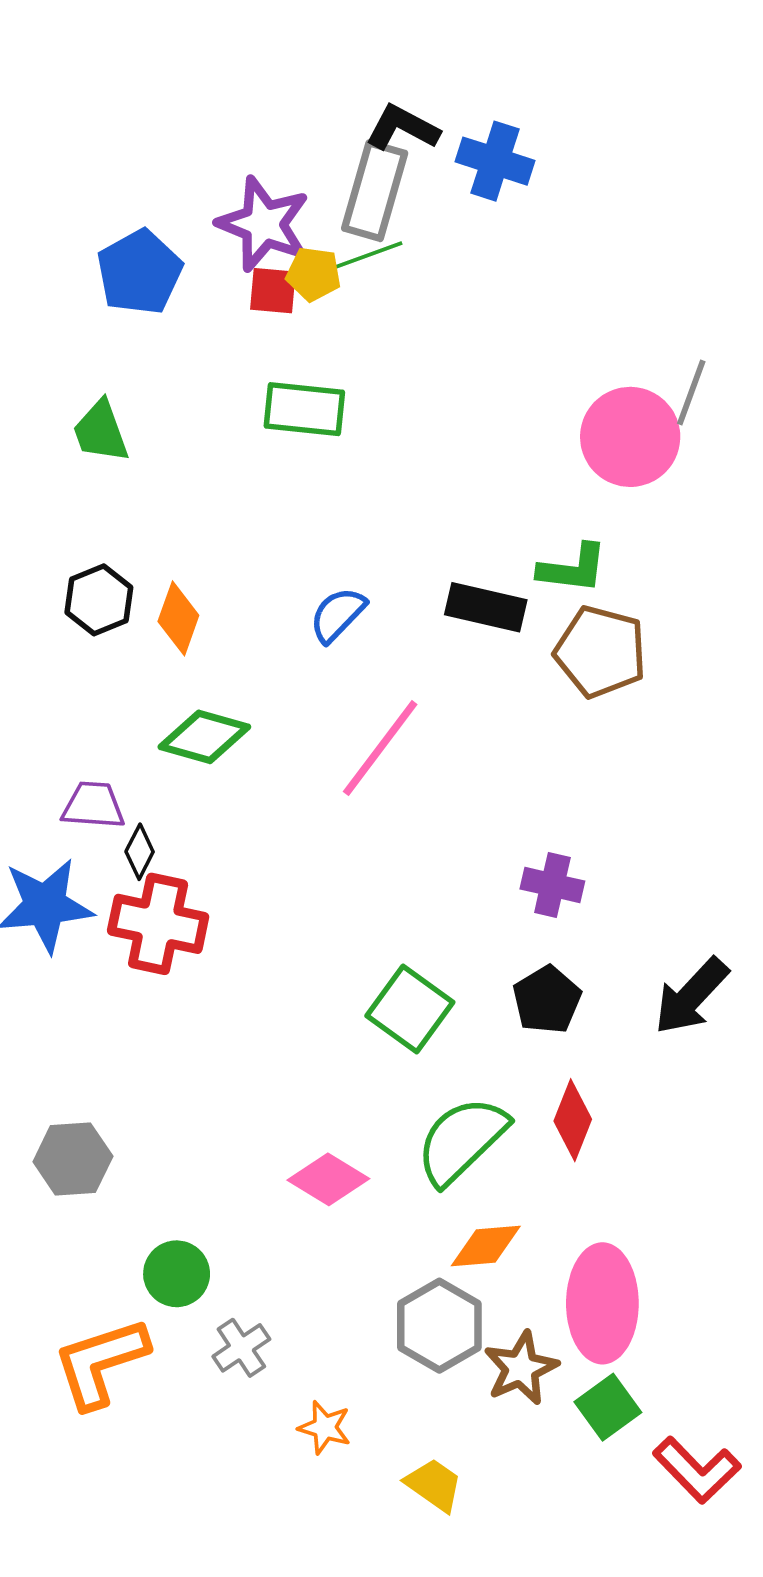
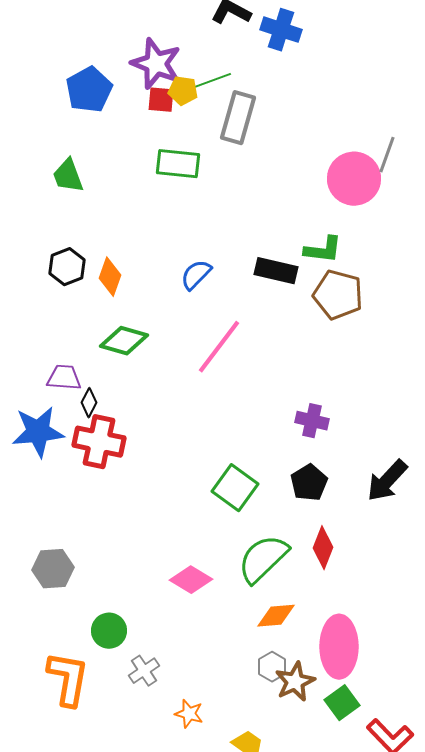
gray rectangle: (375, 191) -> (238, 118), moved
gray hexagon: (439, 1326) -> (272, 667), moved, size x0.6
orange L-shape: (101, 1363) -> (68, 679), turned 118

